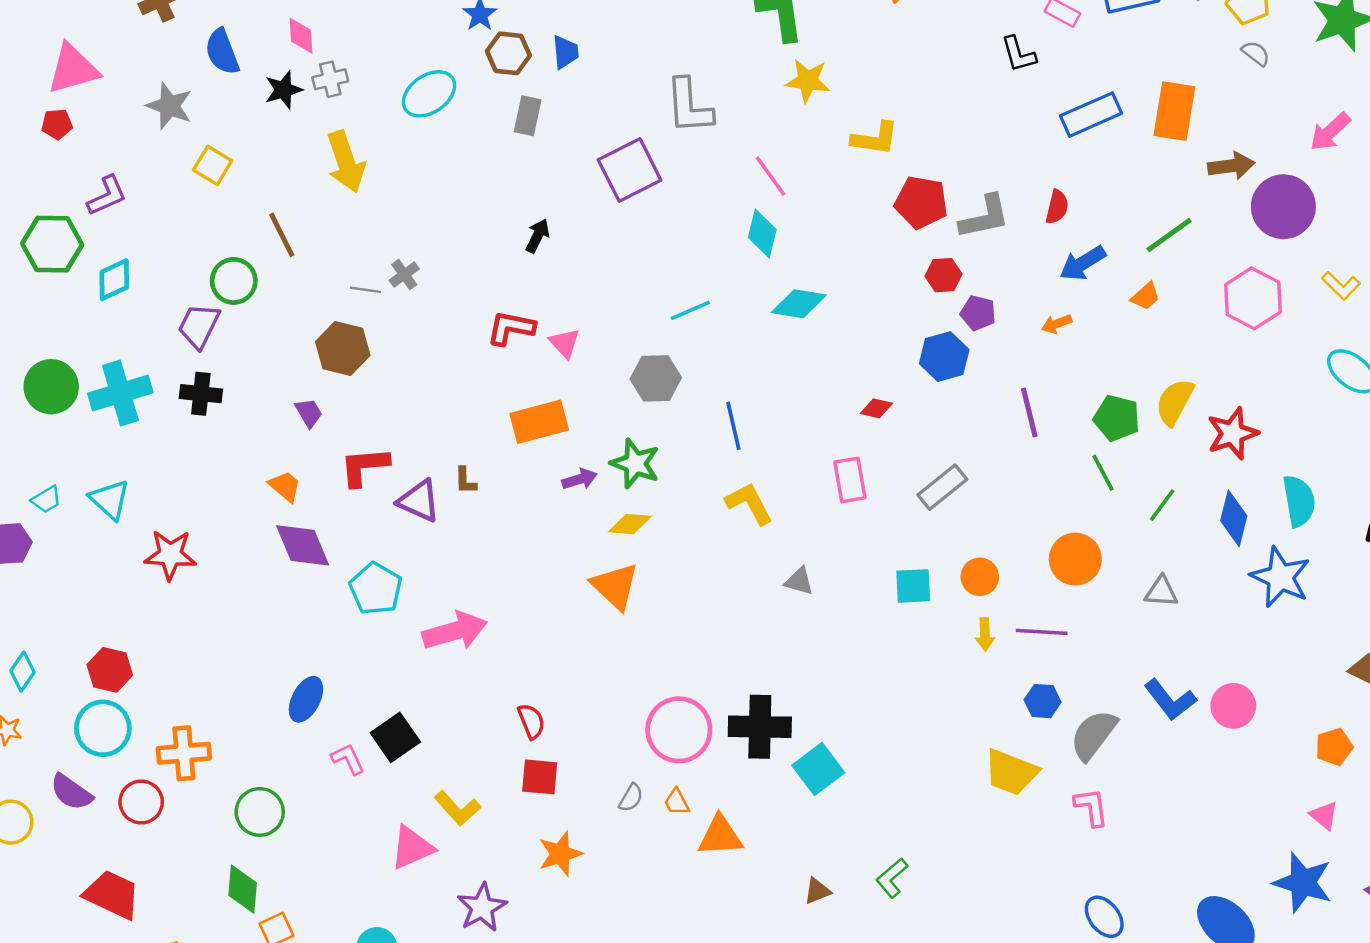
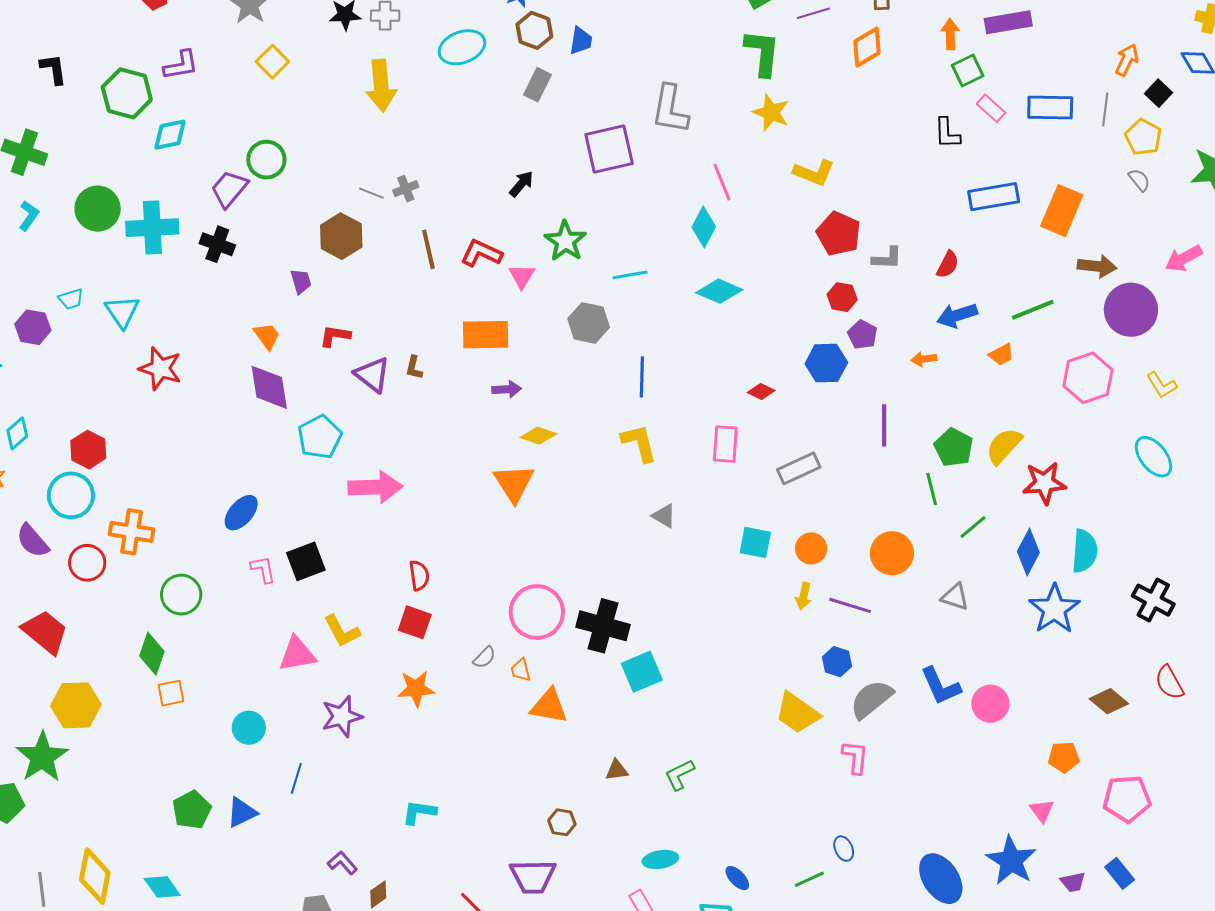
gray L-shape: (985, 217) -> (887, 258), size x0.7
brown line: (282, 235) -> (428, 249), moved
green star: (635, 464) -> (565, 241), moved
red L-shape: (364, 466) -> (335, 336), size x0.7
blue ellipse: (1104, 917) -> (844, 849), size x0.7

